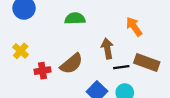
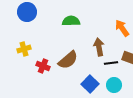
yellow cross: (21, 51) -> (24, 49), turned 32
red cross: (43, 71) -> (43, 66), turned 32

